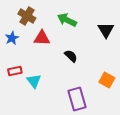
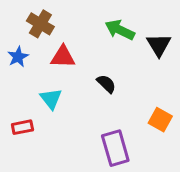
green arrow: (67, 20) -> (120, 30), moved
red rectangle: (15, 71) -> (22, 127), moved
cyan triangle: (34, 81) -> (51, 99), moved

